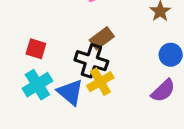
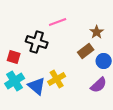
brown rectangle: (102, 38) -> (86, 51), moved
black cross: (91, 61) -> (37, 42), moved

